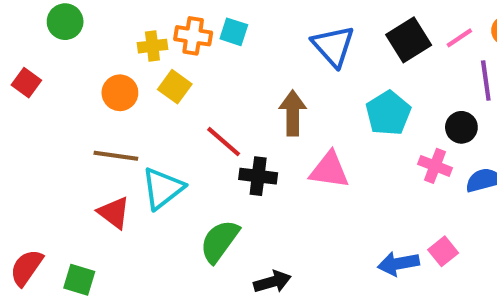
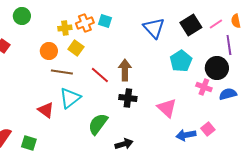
orange cross: (193, 36) -> (85, 23), turned -30
brown arrow: (293, 113) -> (125, 70), moved
black circle: (461, 127) -> (217, 68), size x1.5
brown line: (116, 156) -> (62, 72), moved
pink triangle: (329, 170) -> (167, 108), moved, turned 35
black cross: (258, 176) -> (128, 98), moved

